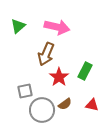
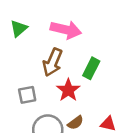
green rectangle: (85, 71) -> (91, 68), moved
gray square: (25, 91) -> (27, 95), moved

